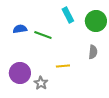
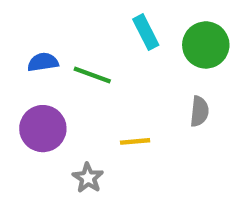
purple circle: (20, 73) -> (43, 129), moved

